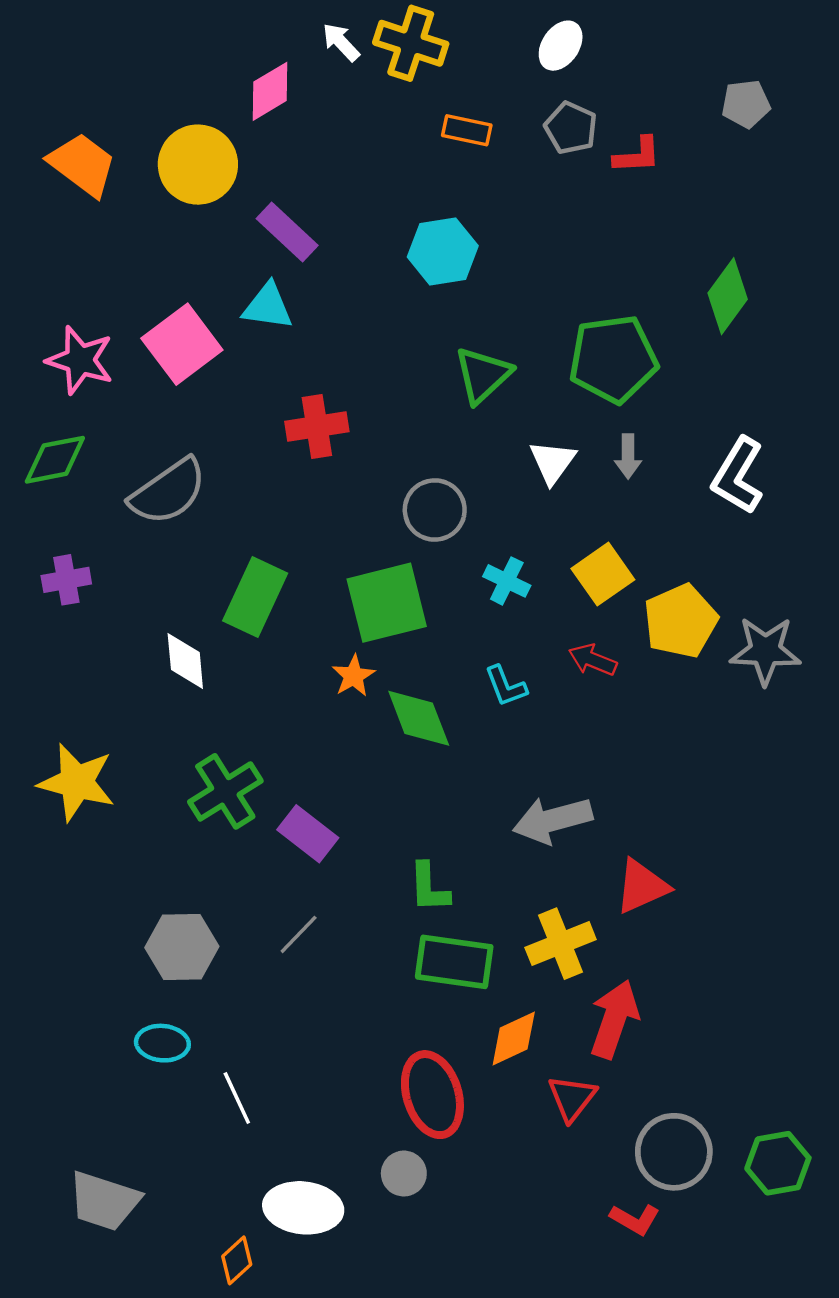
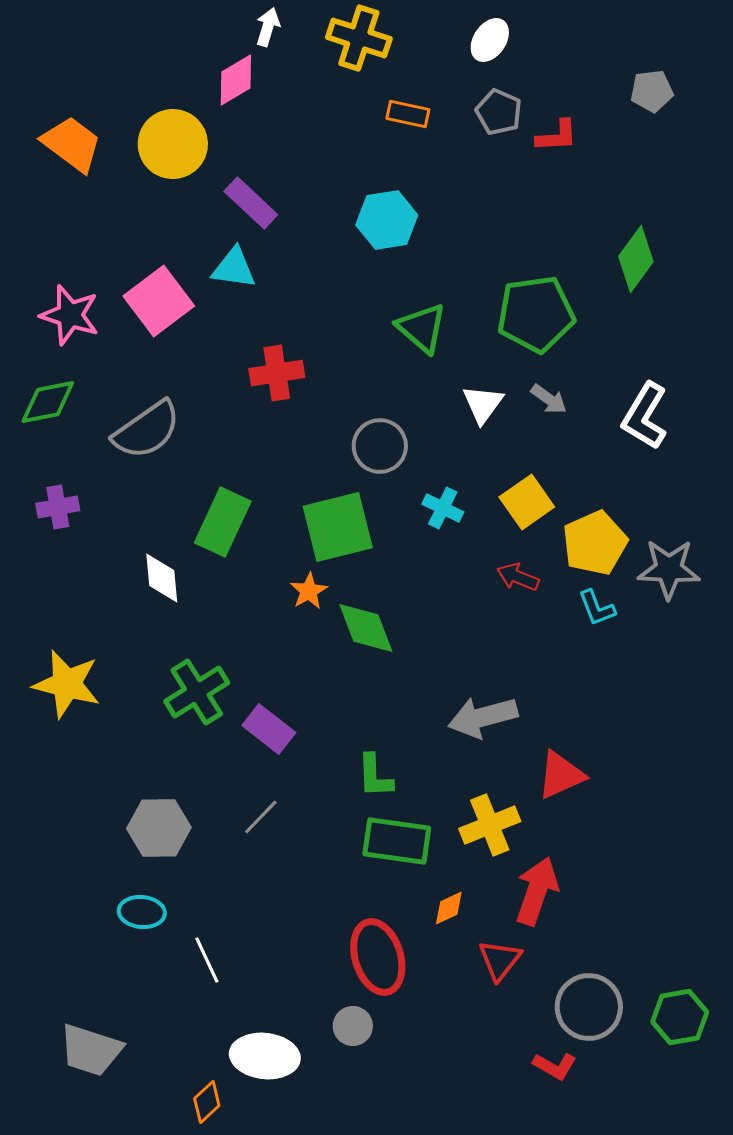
white arrow: (341, 42) -> (268, 27), moved, turned 60
green triangle: (483, 375) -> (422, 328), turned -36
gray arrow: (628, 456) -> (549, 399), turned -54
cyan L-shape: (506, 686) -> (597, 608), moved
orange diamond: (514, 1039) -> (449, 908), size x0.7

